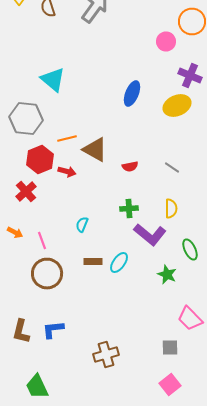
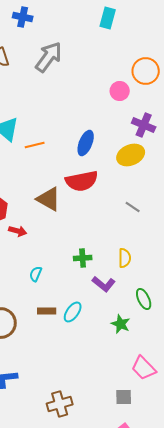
orange line: (67, 138) -> (35, 145), moved
red semicircle: (130, 166) -> (82, 181), moved, size x2.0
gray line: (172, 168) -> (133, 207), moved
red arrow: (67, 172) -> (18, 231), moved
purple L-shape: (150, 234) -> (104, 284), size x0.7

